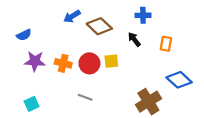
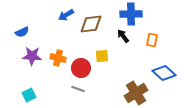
blue cross: (143, 15) -> (131, 14), size x1.5
brown diamond: (99, 26) -> (91, 24), turned -50
red circle: (89, 63) -> (81, 68), moved

